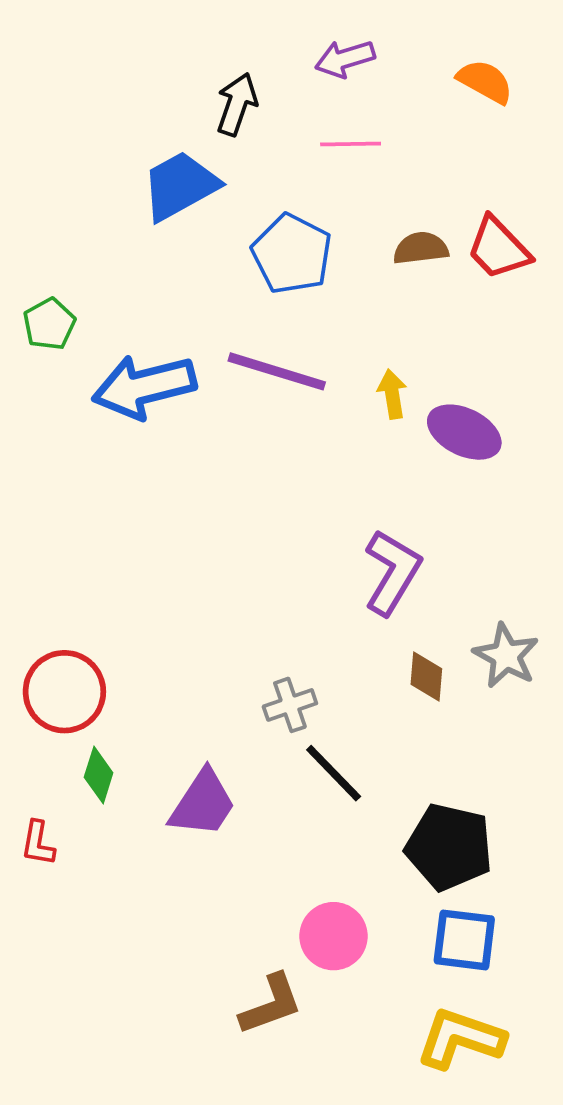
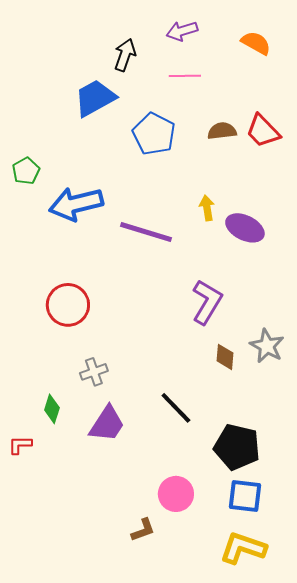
purple line: (277, 371) -> (146, 232), moved
red circle: (64, 692) -> (68, 305), moved
gray cross: (290, 705) -> (94, 372), moved
red L-shape: (38, 843) -> (20, 445), turned 80
brown L-shape: (271, 1004) -> (143, 530), size x0.7

